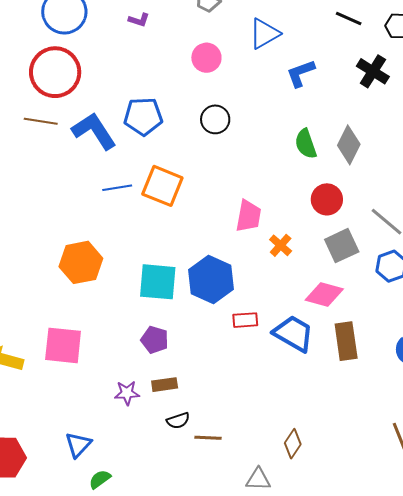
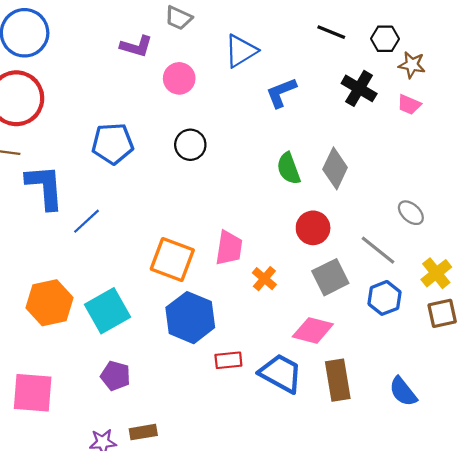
purple L-shape: (139, 20) -> (136, 46), moved, size x1.4
blue L-shape: (94, 131) -> (45, 187), moved, turned 30
orange square: (162, 186) -> (172, 260), moved
blue line: (117, 188) -> (87, 221), turned -32
cyan square: (158, 282) -> (107, 311), moved, turned -33
purple pentagon: (155, 340) -> (115, 376), moved

